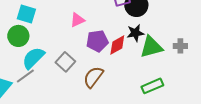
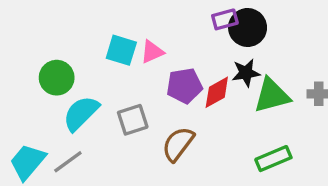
cyan square: (26, 14) -> (121, 50), moved
gray square: (65, 62) -> (133, 120), turned 30
gray line: (25, 76) -> (68, 162), moved

